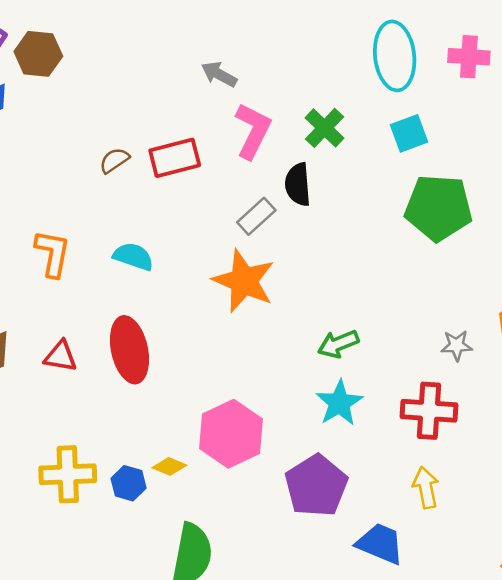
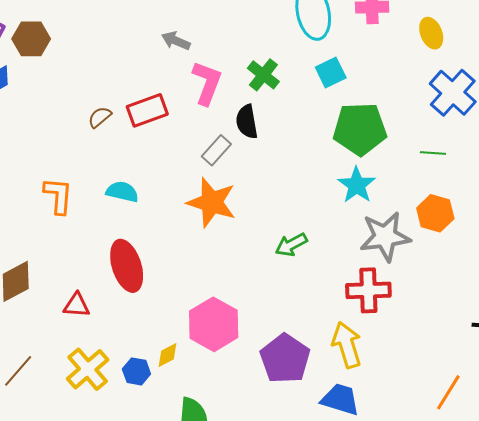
gray star: (457, 345) -> (385, 237), size x2.0
red triangle: (61, 356) -> (77, 305), moved
cyan star: (339, 403) -> (357, 185), moved
yellow diamond: (169, 466) -> (167, 355), turned -44
yellow cross: (68, 474) -> (88, 369), turned -33
yellow arrow: (426, 488) -> (347, 345), moved, size x1.4

